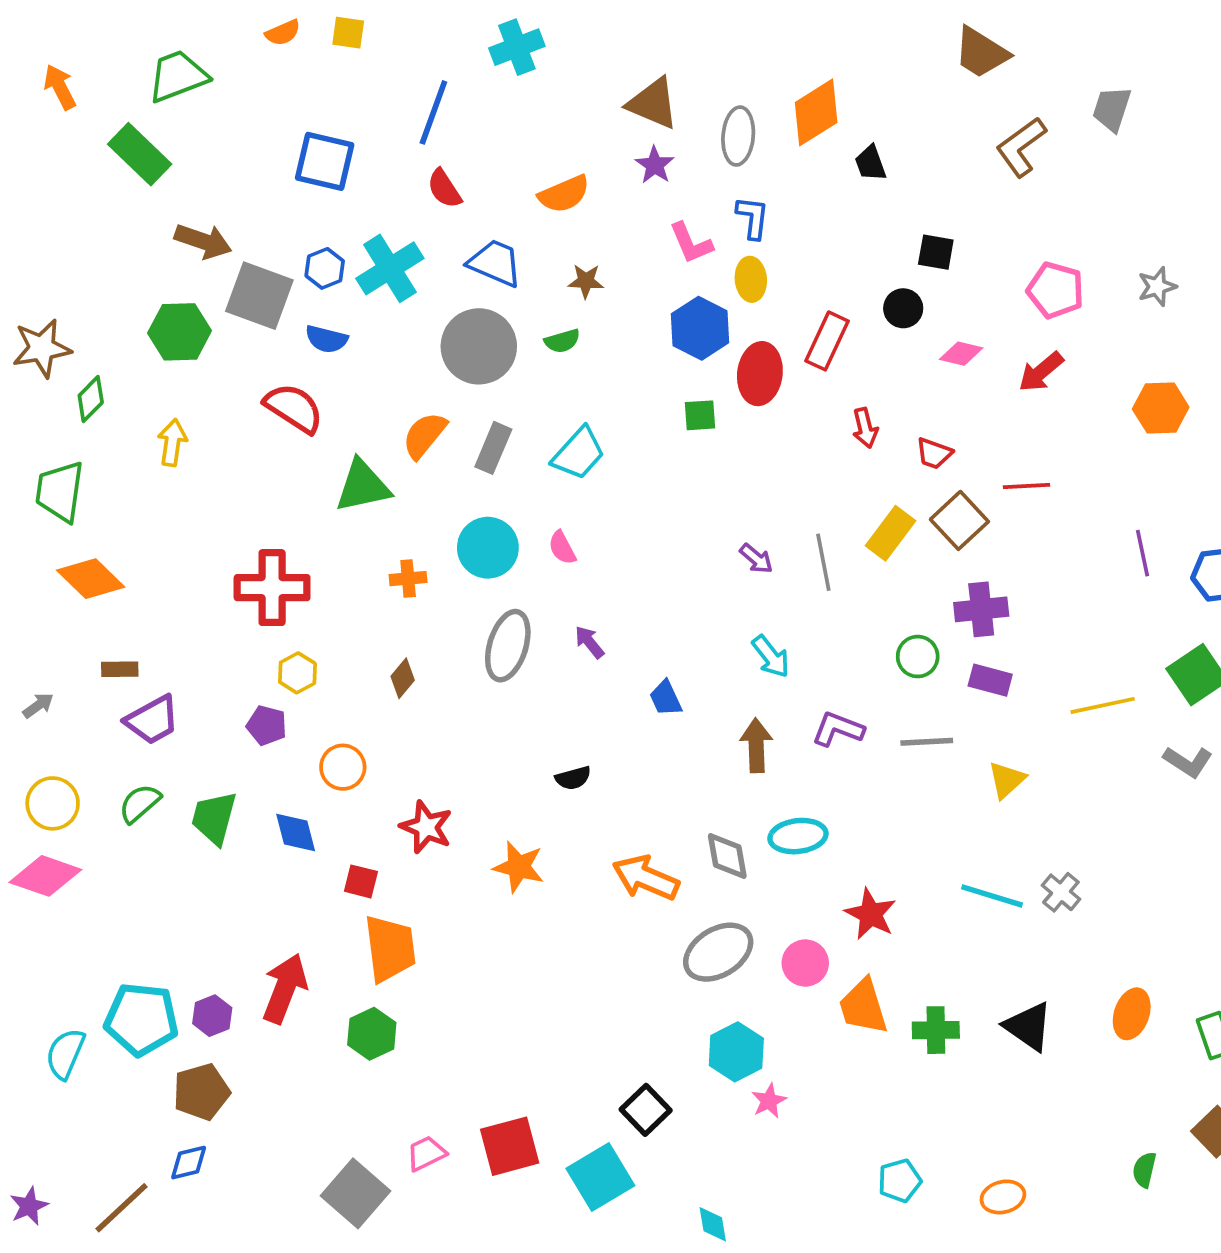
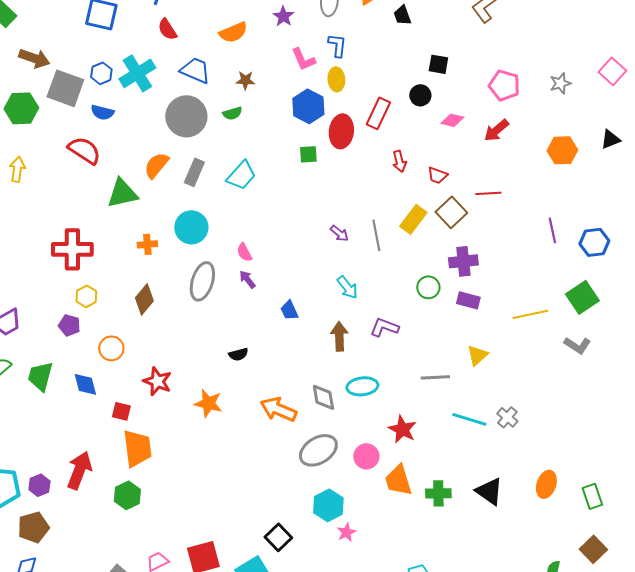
pink semicircle: (562, 548) -> (244, 252), moved
brown diamond: (403, 678) -> (144, 299), size x1.4
gray line: (927, 742) -> (435, 377), moved

